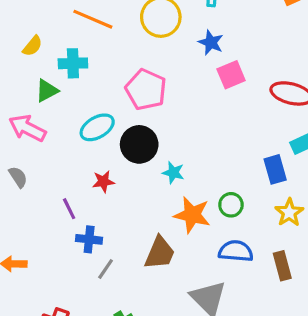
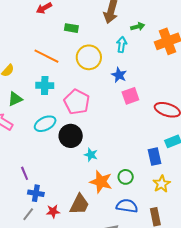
cyan cross: (73, 63) -> (45, 85), moved
red star: (103, 182) -> (53, 211), moved
gray line: (106, 269) -> (28, 214), moved

